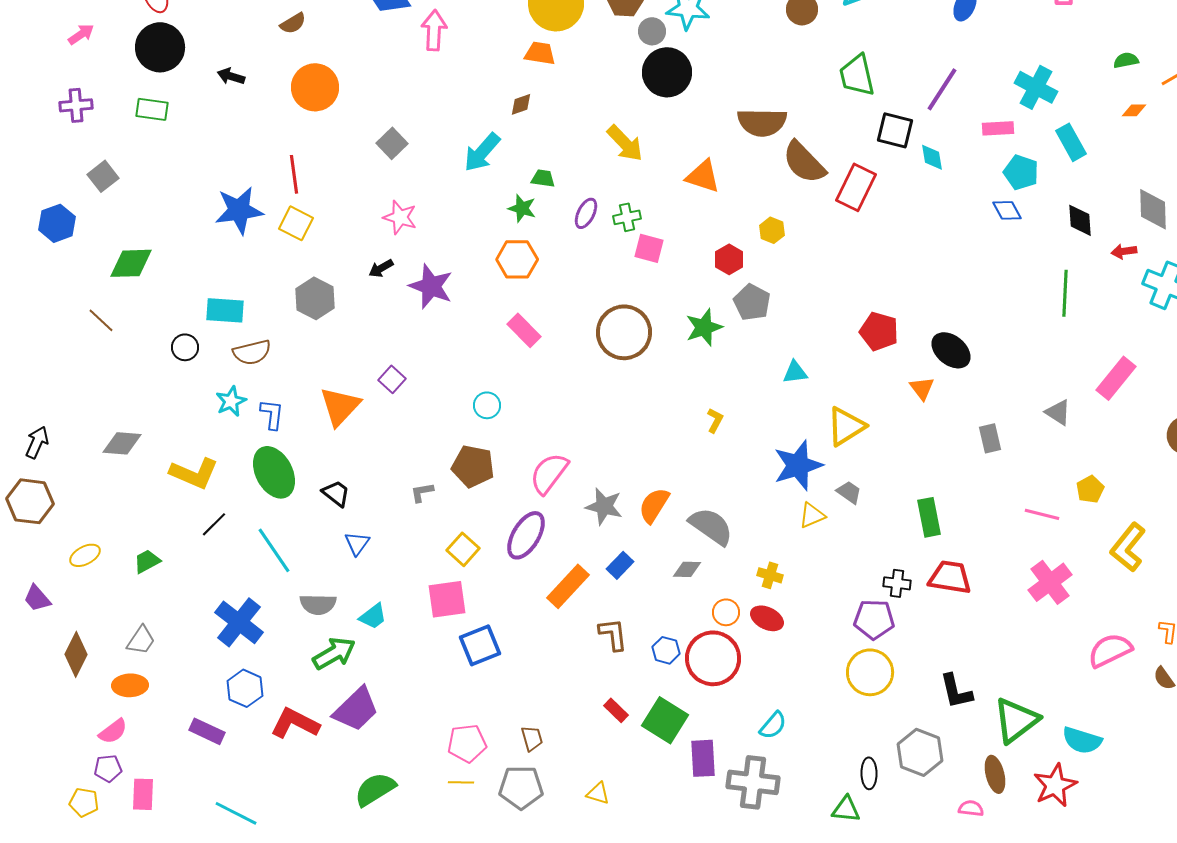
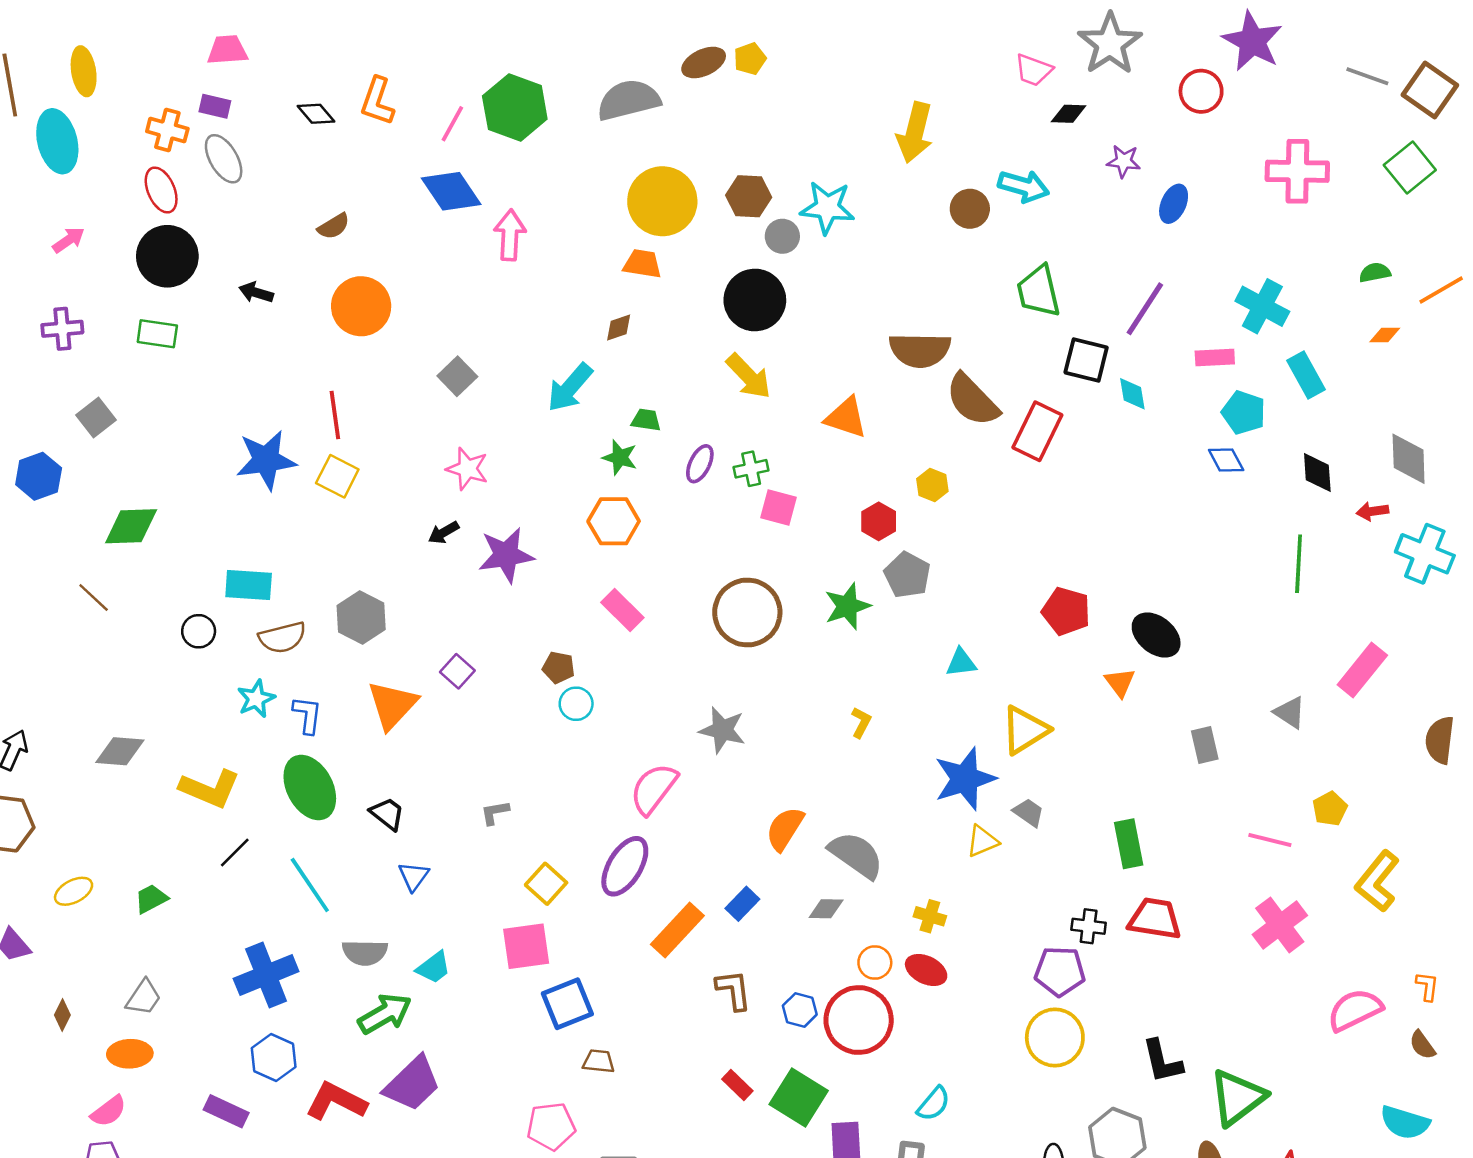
black circle: (667, 72) -> (755, 300), moved
purple star: (431, 286) -> (506, 555), turned -30
gray hexagon: (315, 298) -> (361, 618), moved
brown pentagon: (473, 466) -> (559, 668), moved, size x0.6
gray star: (604, 506) -> (722, 730), moved
blue cross: (239, 622) -> (266, 975), turned 30
brown diamond: (76, 654) -> (62, 1015), size x0.6
brown trapezoid: (532, 738) -> (599, 1061), moved, turned -68
cyan semicircle: (1082, 740) -> (1405, 1122), moved

